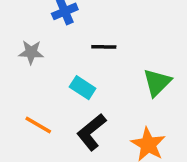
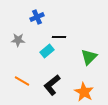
cyan rectangle: (83, 88) -> (47, 51), moved, turned -72

